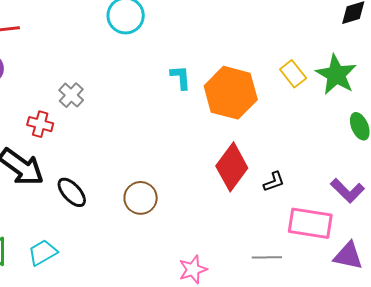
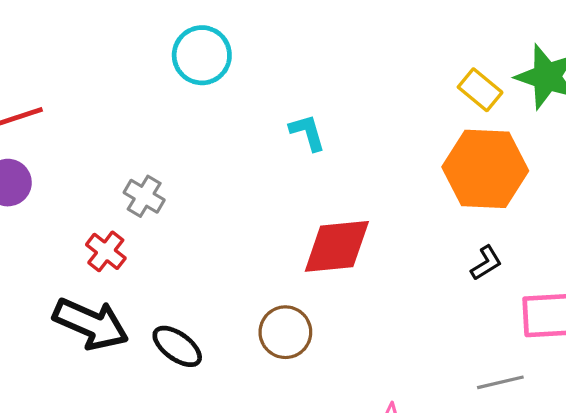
orange hexagon: (231, 93) -> (485, 169), moved
red cross: (40, 124) -> (106, 251), turned 35
red diamond: (232, 167) -> (337, 246), moved, turned 60

